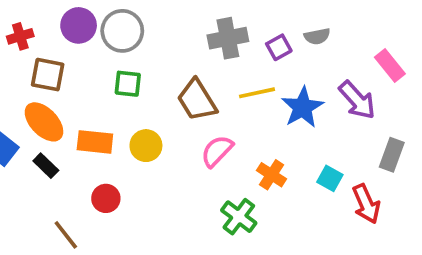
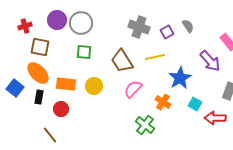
gray semicircle: (317, 36) -> (188, 26), turned -112
gray cross: (228, 38) -> (139, 27), turned 30
blue star: (303, 107) -> (180, 78), moved
black rectangle: (46, 166) -> (39, 97), turned 56
red circle: (106, 198) -> (61, 109), moved
red arrow: (366, 204) -> (215, 118), turned 115

